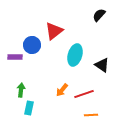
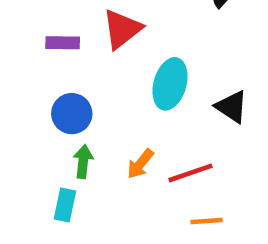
blue circle: (32, 45) -> (72, 114), moved
purple rectangle: (15, 57) -> (63, 43), moved
green arrow: (21, 90) -> (83, 162), moved

